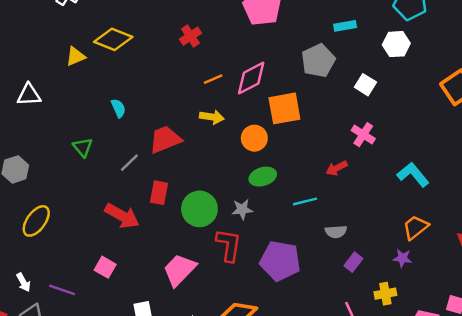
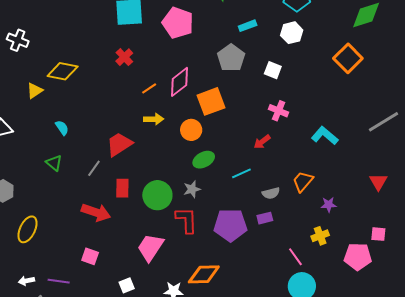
cyan semicircle: (118, 108) -> (62, 128), moved
orange trapezoid: (416, 227) -> (303, 181), moved
purple rectangle: (353, 262) -> (265, 218), moved, turned 49
white arrow: (23, 282) -> (26, 281), turned 119

